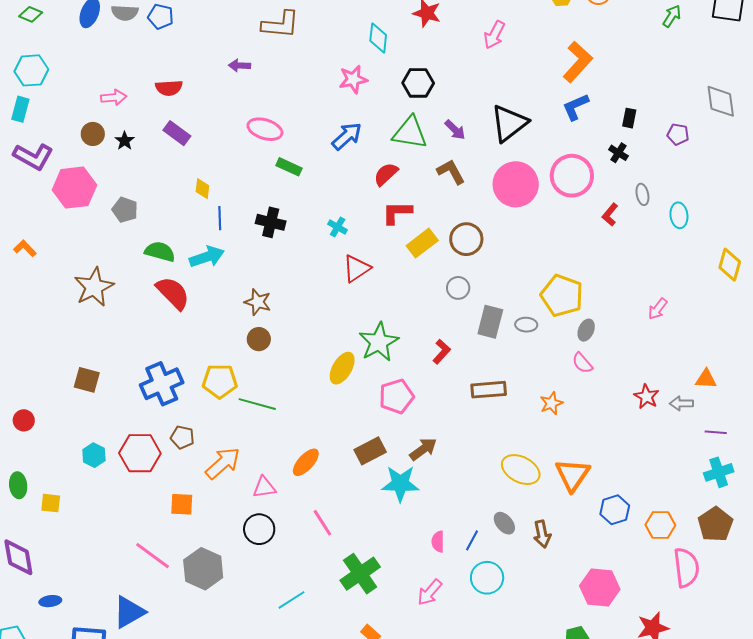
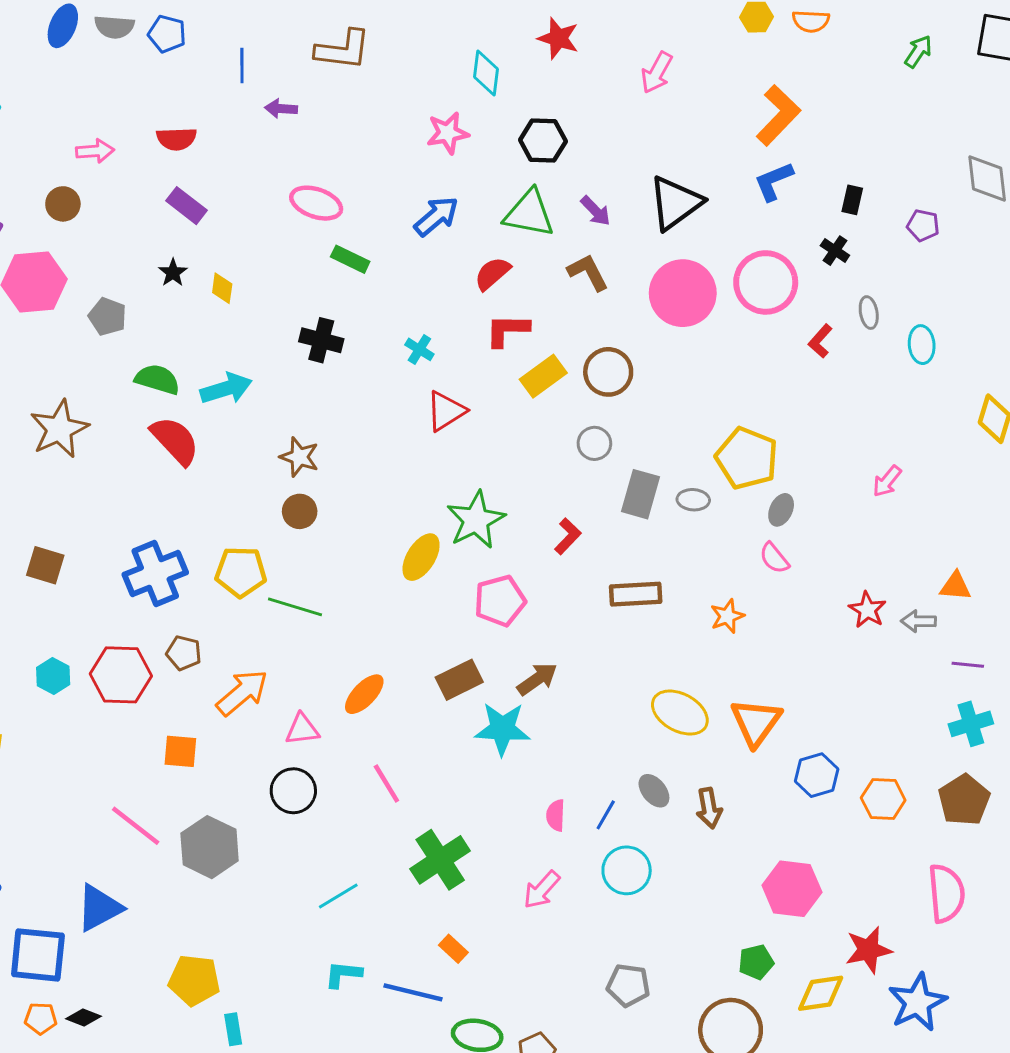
black star: (125, 141) -> (173, 273), moved
blue line: (220, 218) -> (242, 65), moved
pink semicircle: (686, 568) -> (946, 893), moved

